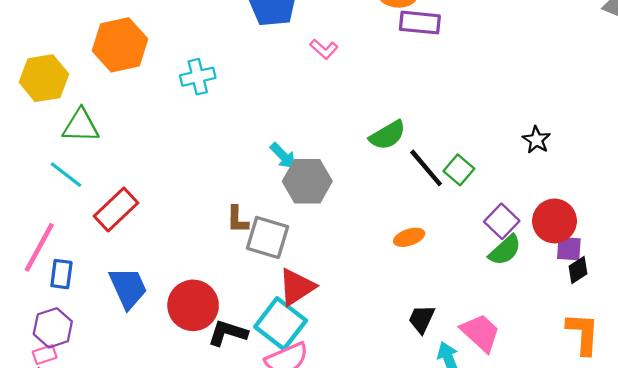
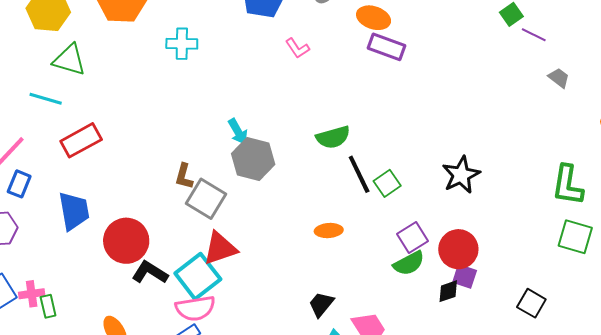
black star: (536, 140) -> (461, 175), size x1.5
cyan line: (66, 175) -> (46, 99), turned -36
black diamond: (578, 270) -> (448, 291), moved

